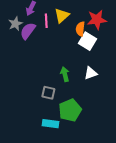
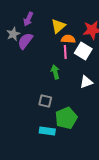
pink line: (46, 21) -> (65, 52), moved
orange semicircle: (80, 29) -> (68, 39), moved, turned 88
green arrow: (65, 74) -> (55, 72), moved

